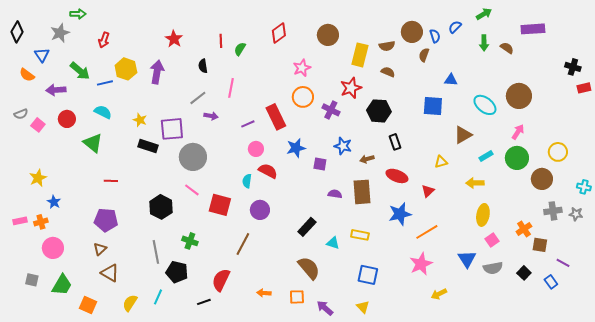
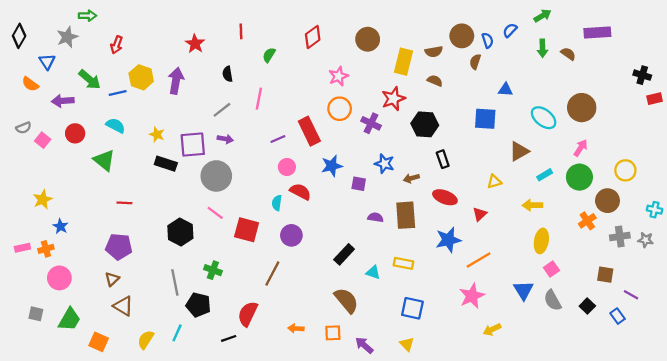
red line: (221, 41) -> (241, 31), moved
purple arrow: (211, 116) -> (225, 139), moved
orange cross: (524, 229) -> (587, 221), moved
gray semicircle: (493, 268) -> (553, 300), turned 72

